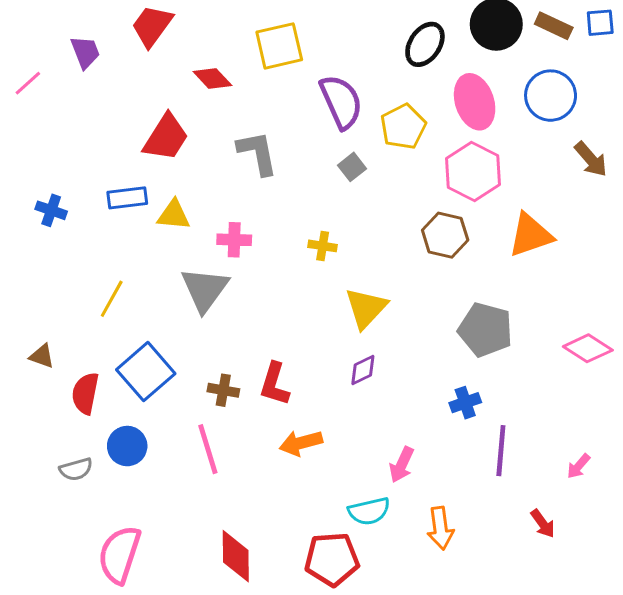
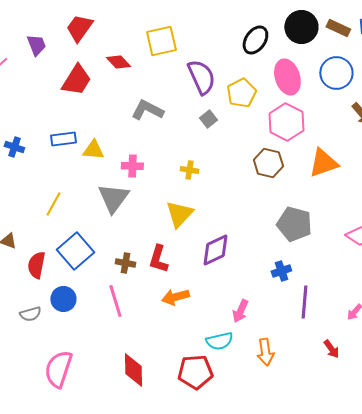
red trapezoid: (166, 137) -> (76, 80), moved
gray L-shape: (257, 153) -> (147, 110), turned -52
yellow triangle: (366, 308) -> (179, 214), moved
purple diamond: (363, 370) -> (215, 250), size x1.6

